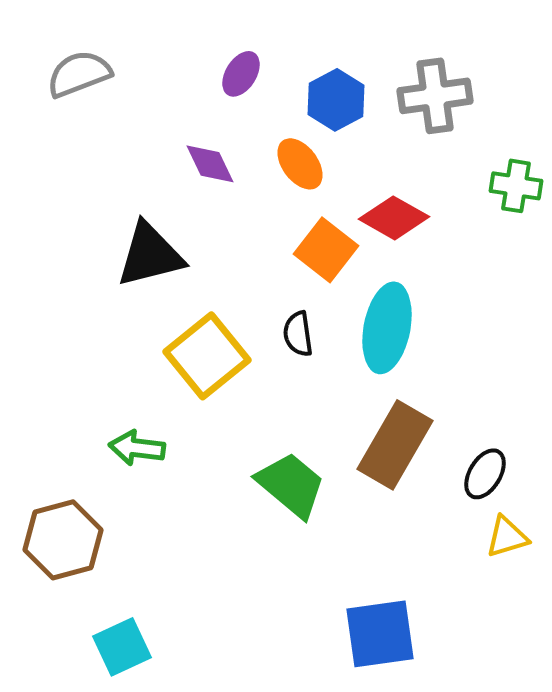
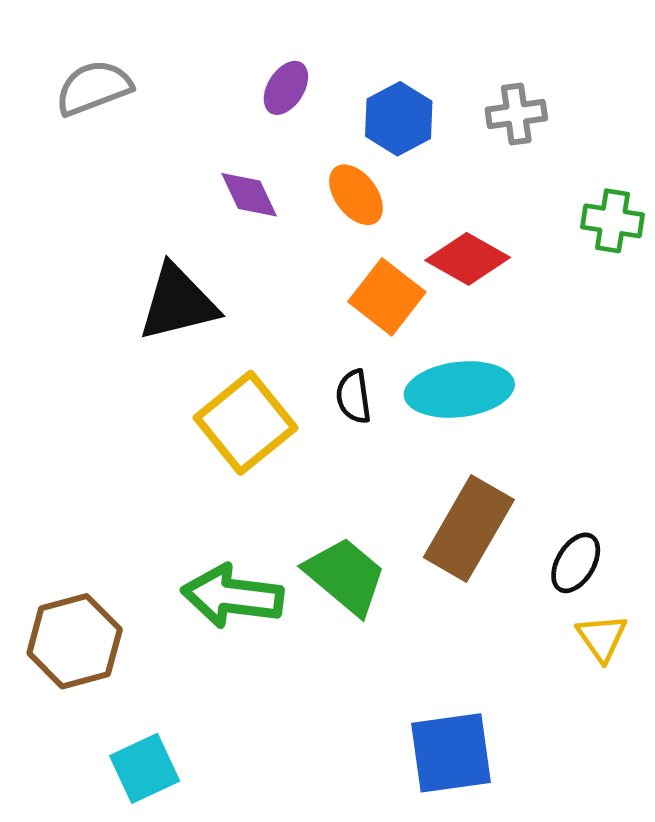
gray cross: (435, 96) -> (516, 114), size x0.7
cyan ellipse: (387, 328) -> (459, 389), turned 72
green arrow: (137, 448) -> (232, 596), moved, size x1.5
yellow triangle: (507, 537) -> (602, 638), turned -48

